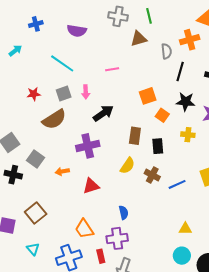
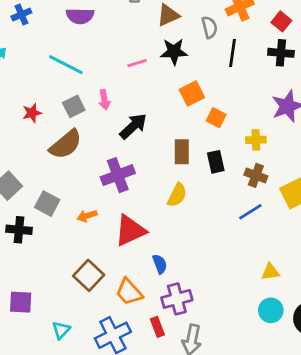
black star: (186, 102) -> (174, 52), moved
brown cross: (152, 175) -> (256, 175), moved
red triangle: (91, 186) -> (130, 231), size x1.4
brown square: (36, 213) -> (89, 275), moved
blue semicircle: (124, 213) -> (160, 264), moved
cyan triangle: (33, 249) -> (61, 330), turned 32

